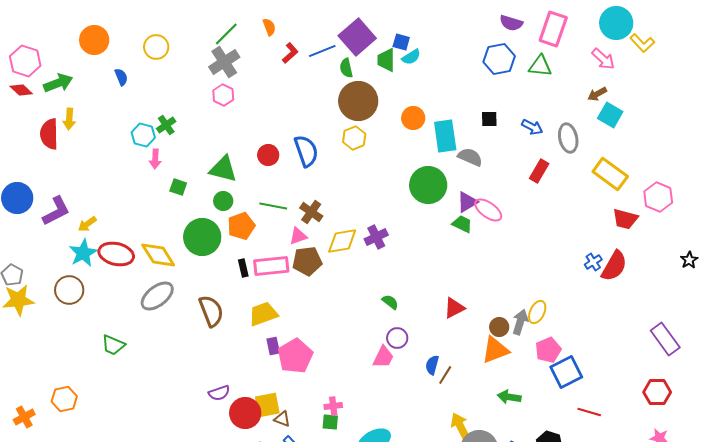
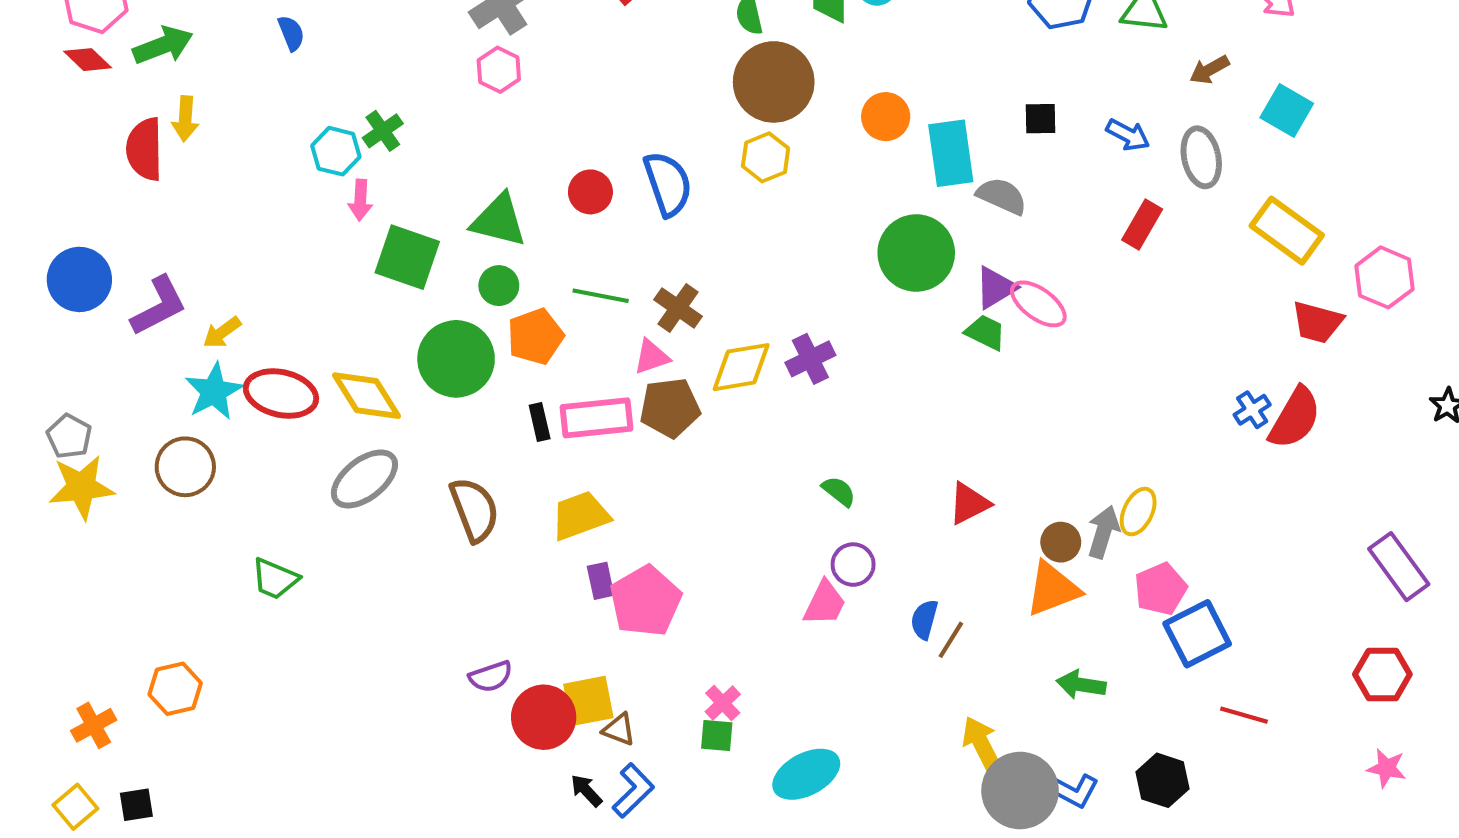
brown arrow: (597, 94) -> (1209, 70), moved
green square: (178, 187) -> (407, 257), size x1.8
pink cross: (333, 406) -> (723, 703), turned -36

